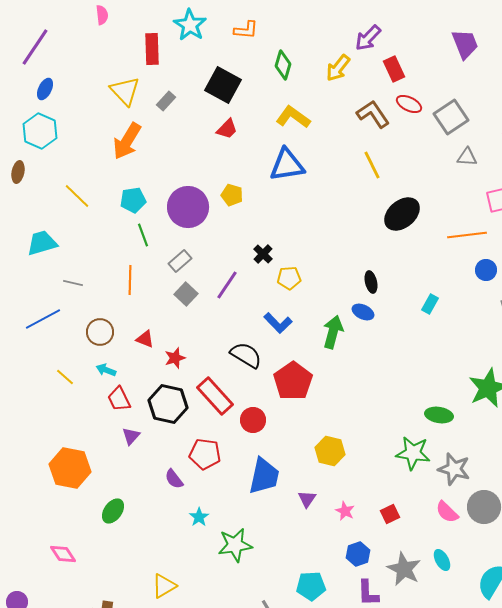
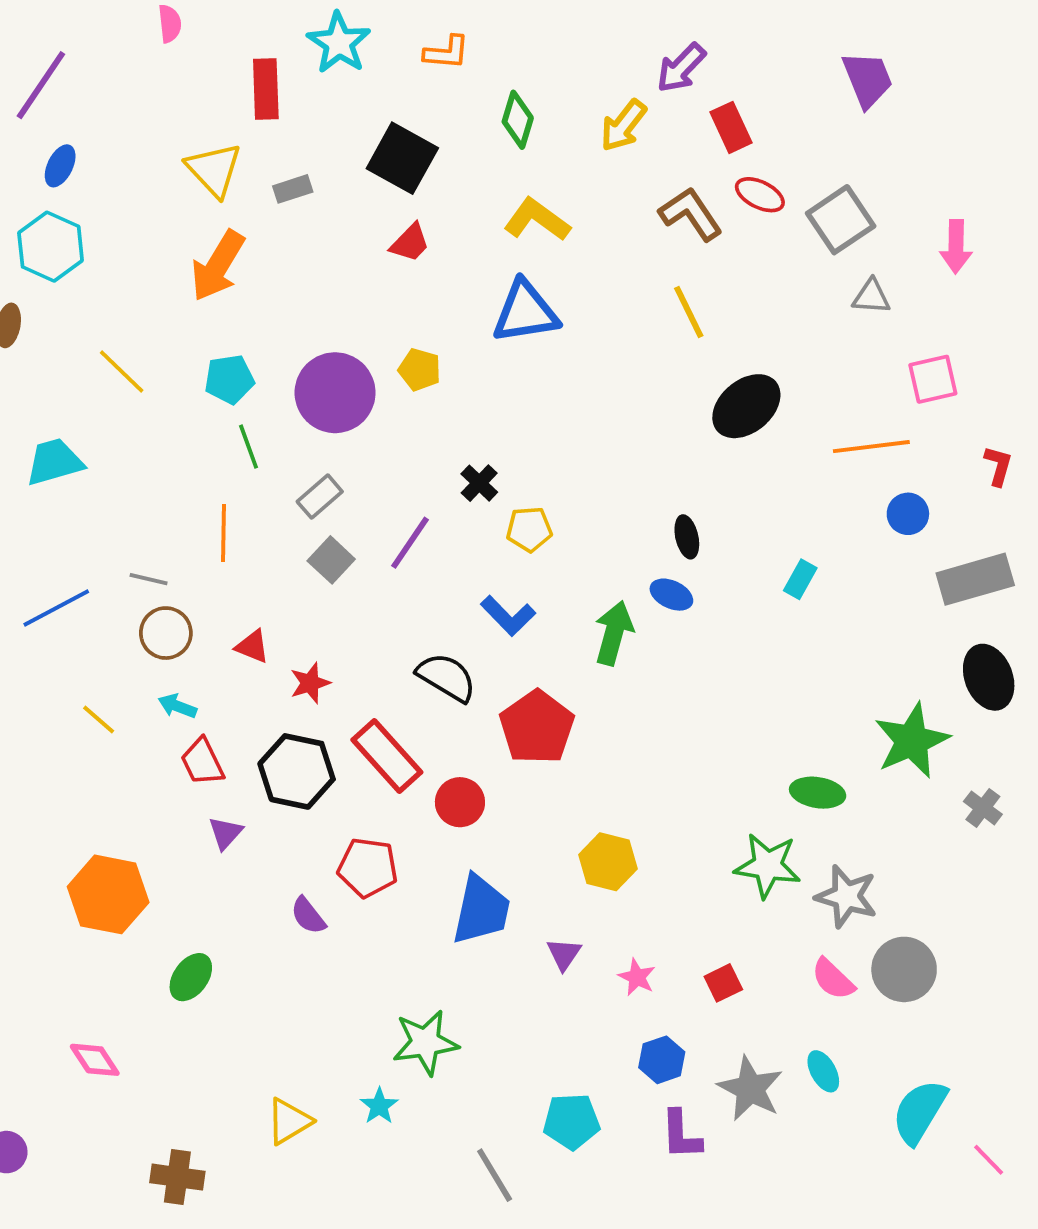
gray rectangle: (166, 101) -> (293, 189), turned 30
gray line: (73, 283) -> (149, 579), moved
cyan star: (199, 517) -> (379, 1106), moved

